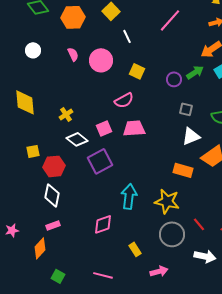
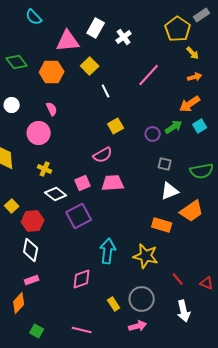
pink circle: (101, 60) -> (39, 133), moved
yellow square: (137, 71) -> (116, 126), turned 35
yellow cross: (66, 114) -> (45, 169), turned -32
yellow square: (33, 151) -> (12, 206), turned -32
gray circle: (172, 234) -> (142, 299), moved
white arrow: (205, 256) -> (184, 311), turned 65

